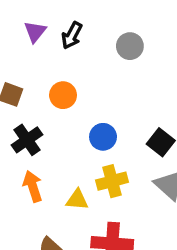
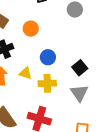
yellow triangle: (77, 200) -> (25, 73), moved

